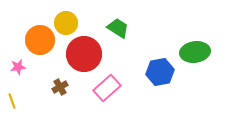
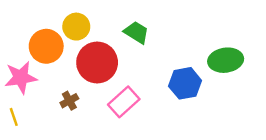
pink star: (18, 67) -> (21, 78), size x1.8

